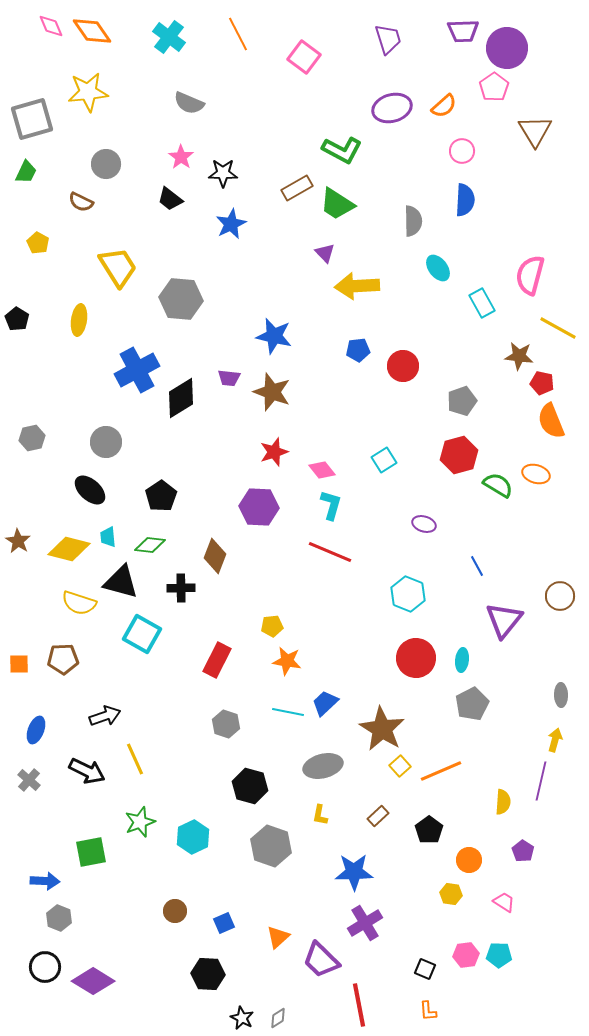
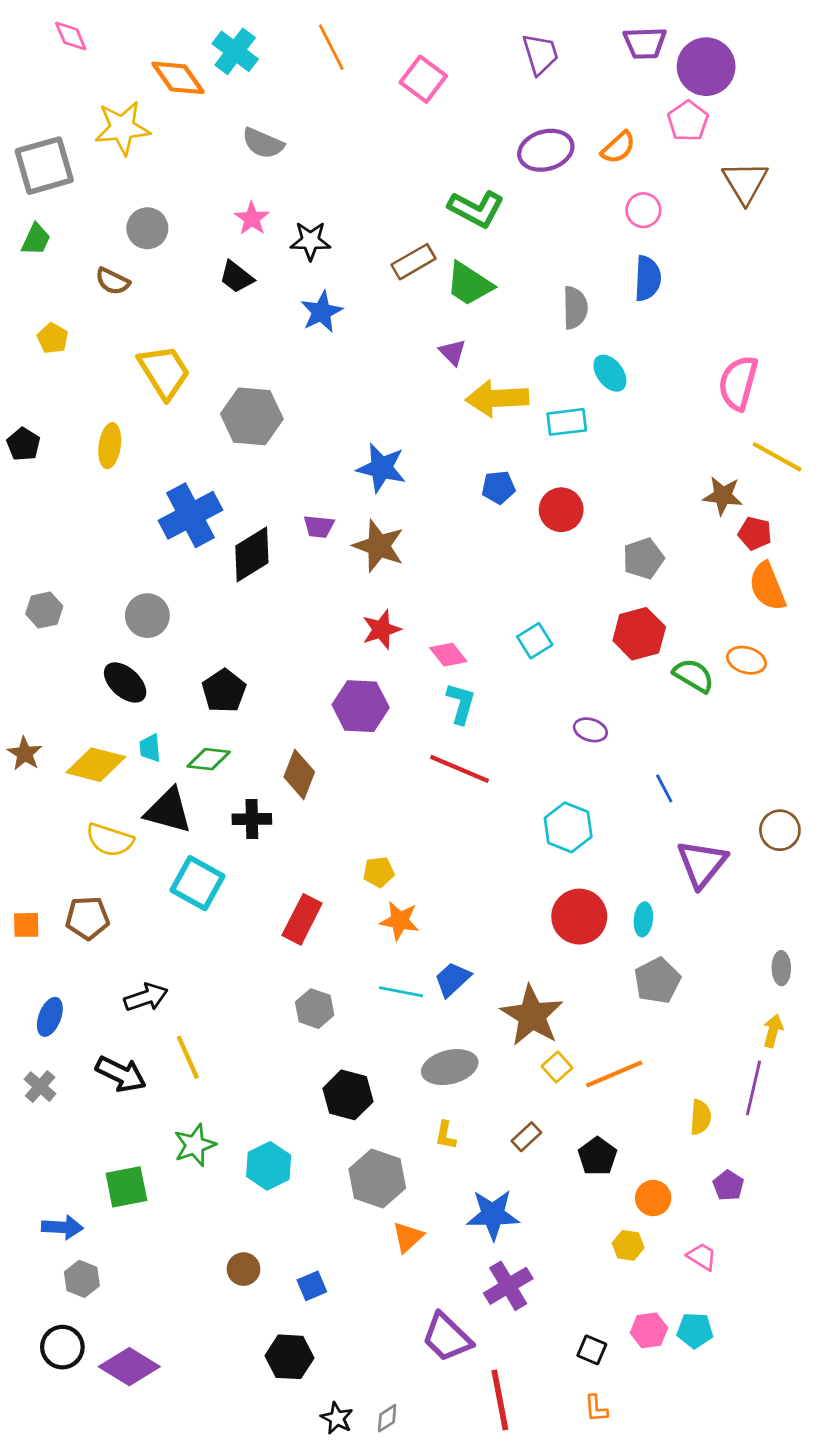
orange diamond: (92, 31) -> (178, 78), moved
cyan rectangle: (482, 303) -> (567, 422), moved, turned -68
orange triangle: (278, 937) -> (408, 1237), moved

